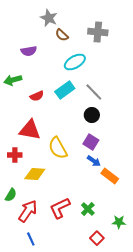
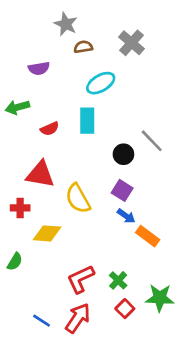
gray cross: (98, 32) -> (132, 43), turned 36
brown semicircle: (62, 35) -> (83, 47), turned 128
cyan rectangle: (65, 90) -> (87, 121), turned -54
gray line: (94, 92) -> (152, 141), moved
red arrow: (28, 211) -> (78, 318), moved
green star: (119, 222) -> (160, 298), size x1.5
red square: (97, 238) -> (125, 309), moved
blue line: (31, 239) -> (42, 321), turned -32

